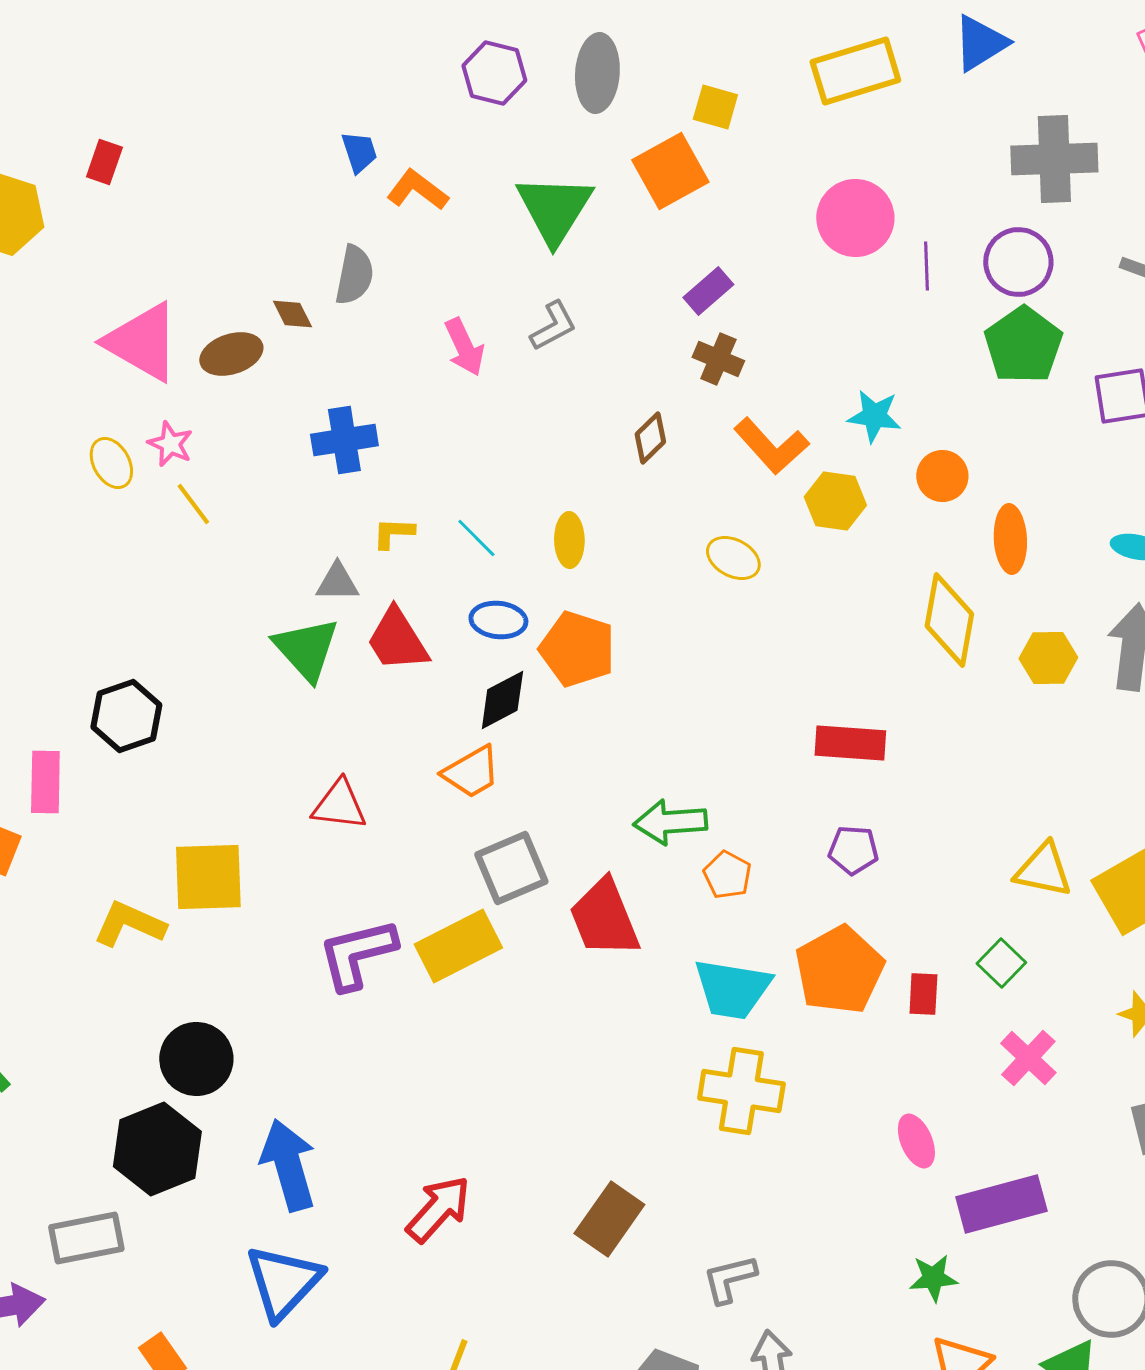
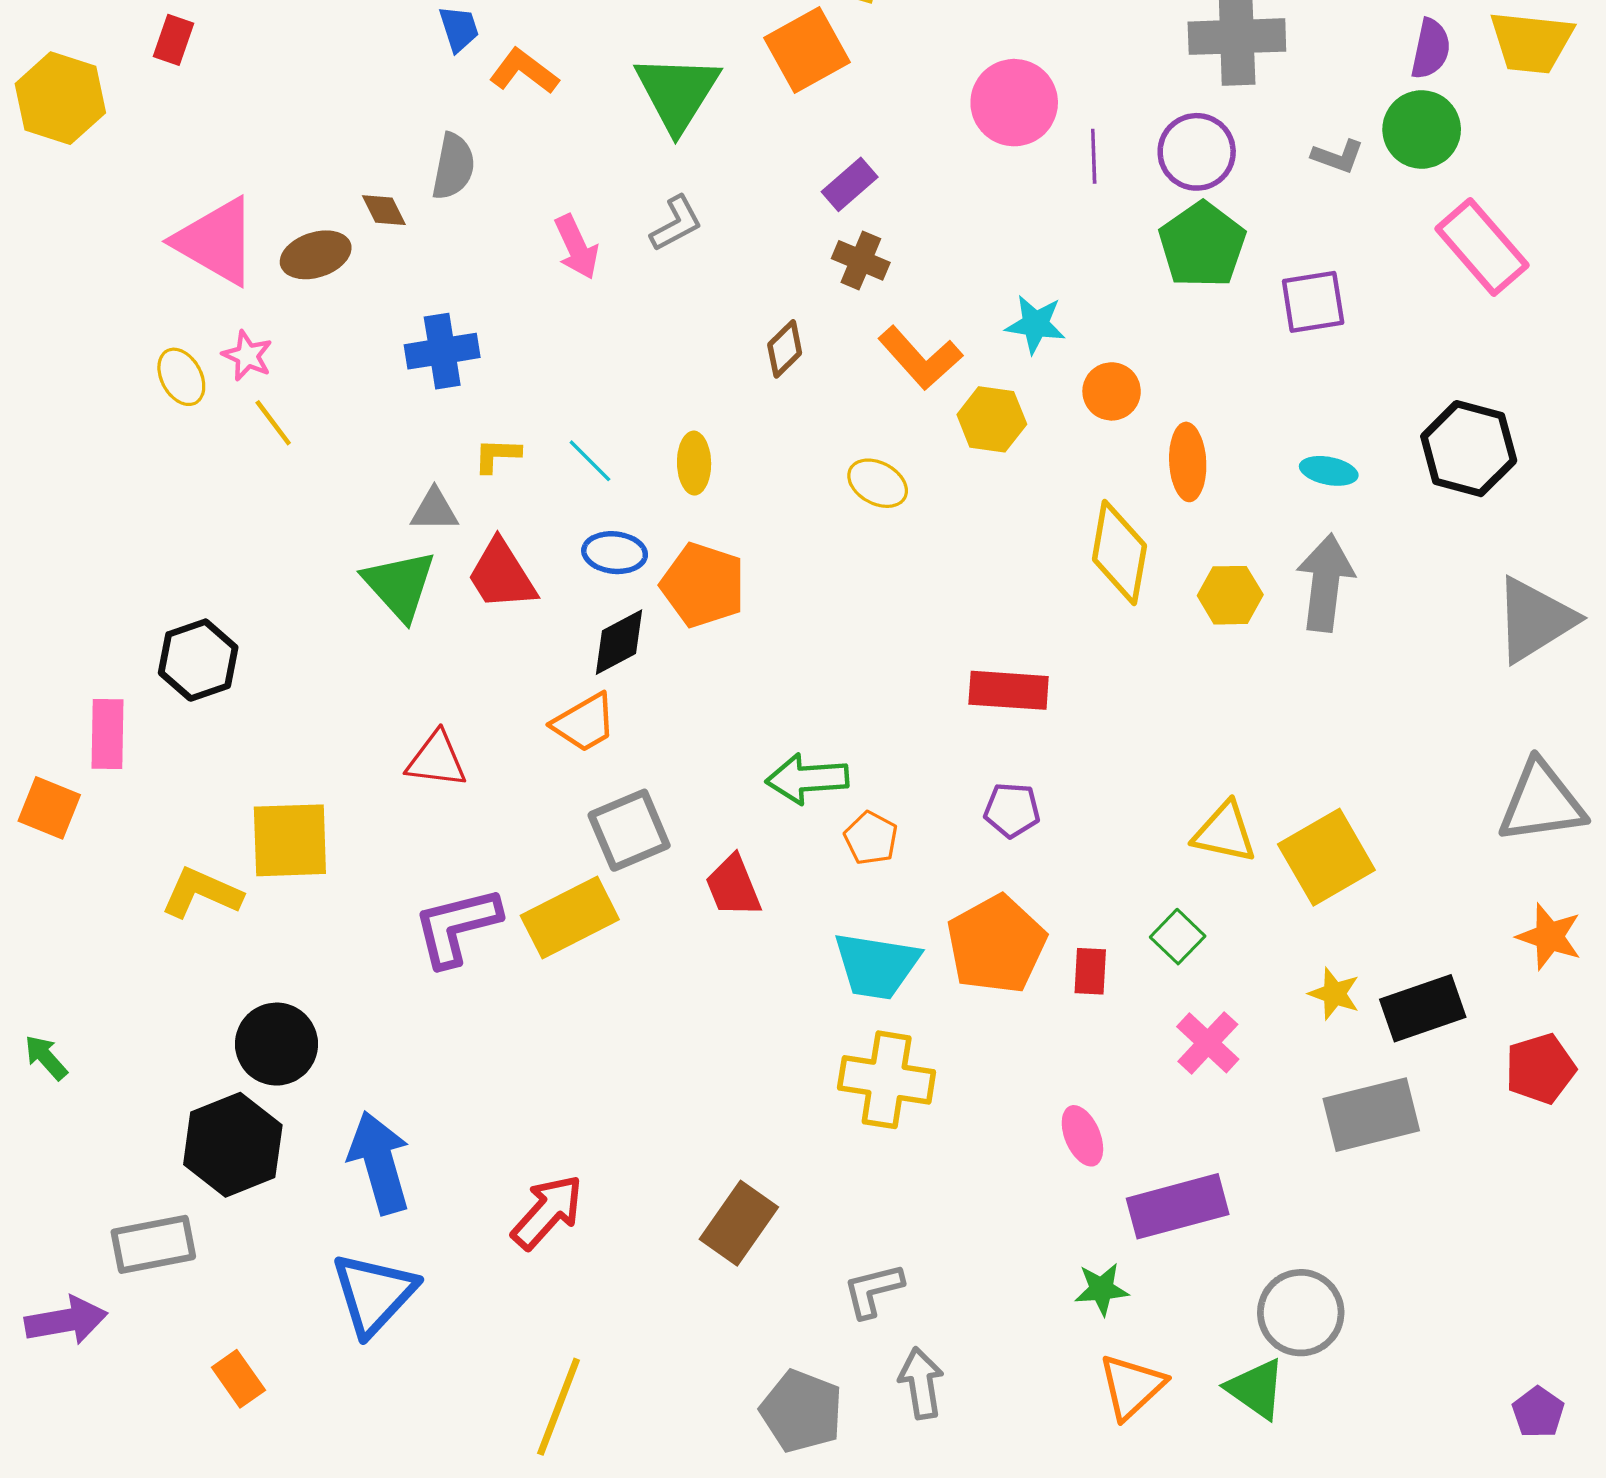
red trapezoid: (604, 918) -> (733, 886), size x0.7

